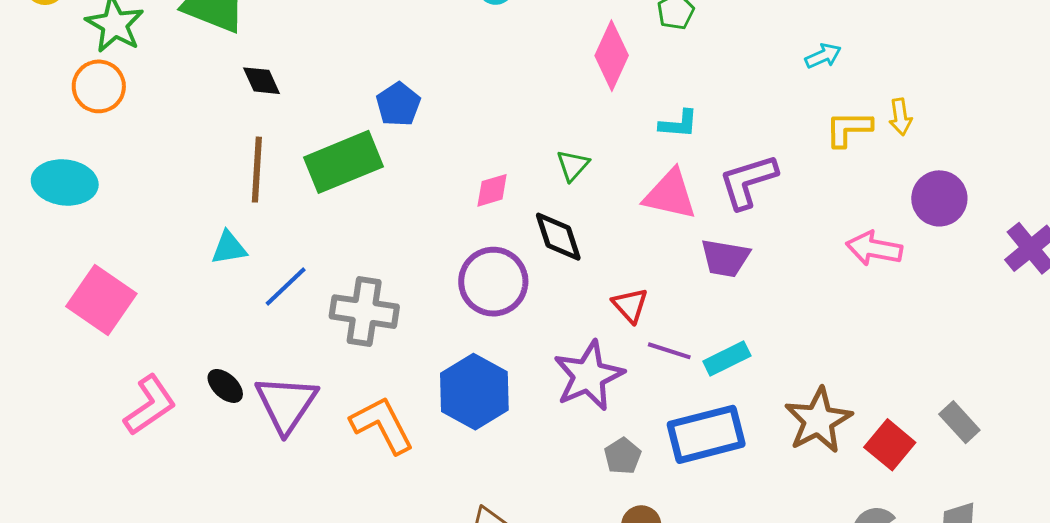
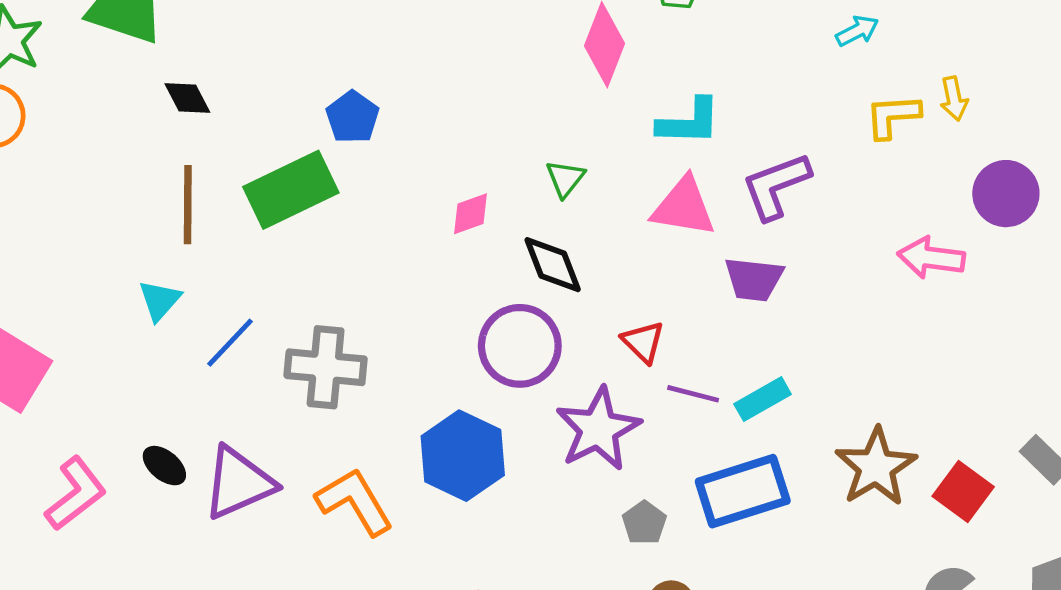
cyan L-shape: (679, 124) -> (689, 122), size x1.4
cyan triangle: (229, 248) -> (160, 300), turned -36
purple circle: (493, 282) -> (520, 346), moved
purple triangle: (286, 404) -> (239, 483), turned 36

